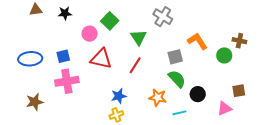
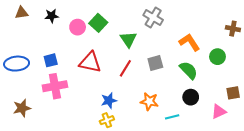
pink circle: (90, 34) -> (78, 27), moved
brown cross: (239, 41) -> (233, 29), moved
gray square: (175, 57) -> (155, 63), moved
green semicircle: (177, 79) -> (189, 70), moved

